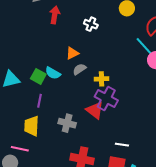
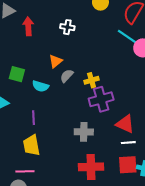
green square: (38, 76) -> (17, 74), moved
purple cross: (106, 98) -> (101, 99), turned -30
red triangle: (95, 110) -> (125, 124), moved
gray cross: (67, 123) -> (84, 132), moved

